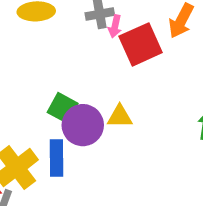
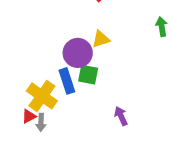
green square: (63, 108) -> (88, 75), moved

